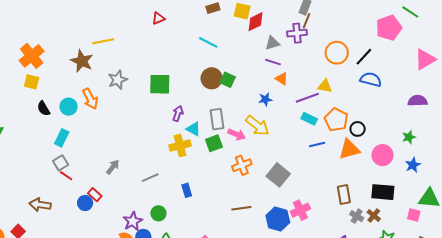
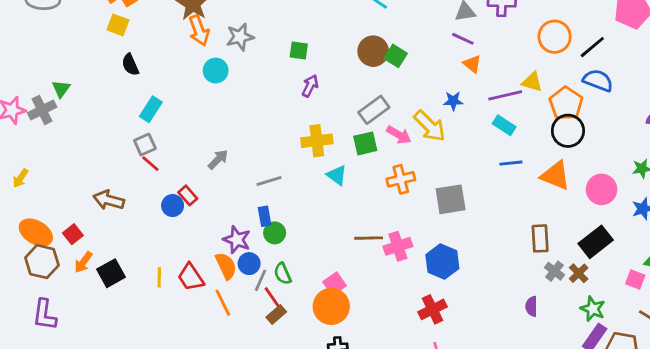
green square: (160, 84) -> (299, 50), size x0.6
orange arrow: (90, 99) -> (199, 30), moved
blue star: (265, 99) -> (453, 101), moved
cyan circle: (69, 107) -> (216, 71), moved
purple arrow: (178, 114) -> (310, 86), moved
gray rectangle: (217, 119) -> (374, 110), turned 55
orange pentagon: (336, 120) -> (566, 103), moved
cyan triangle: (193, 129) -> (337, 175), moved
black circle: (358, 129) -> (568, 131), moved, size x1.5
orange triangle: (349, 149) -> (556, 175), turned 30
gray square: (278, 175) -> (451, 199), turned 35
blue rectangle: (187, 190) -> (265, 216), moved
black rectangle: (383, 192) -> (596, 242), turned -50
brown line: (241, 208) -> (369, 238), moved
pink cross: (300, 210) -> (398, 246), moved
purple star: (133, 221) -> (237, 240), turned -30

